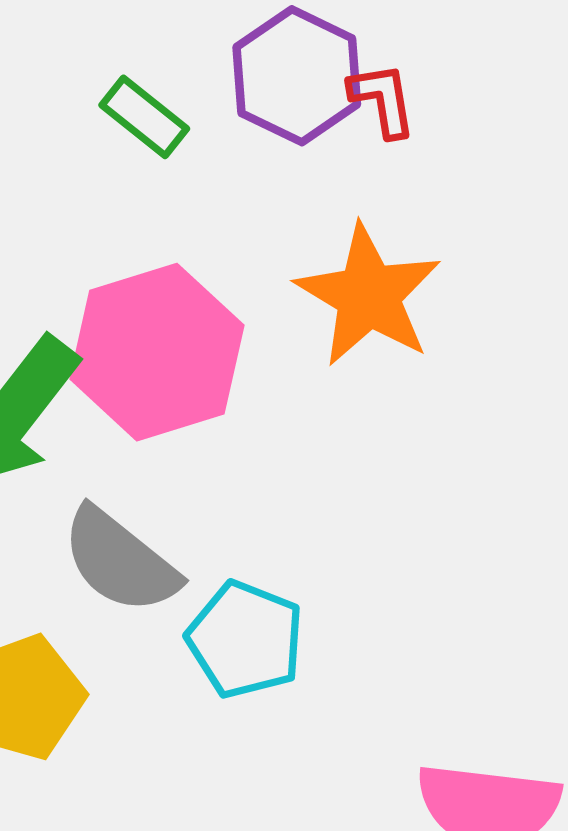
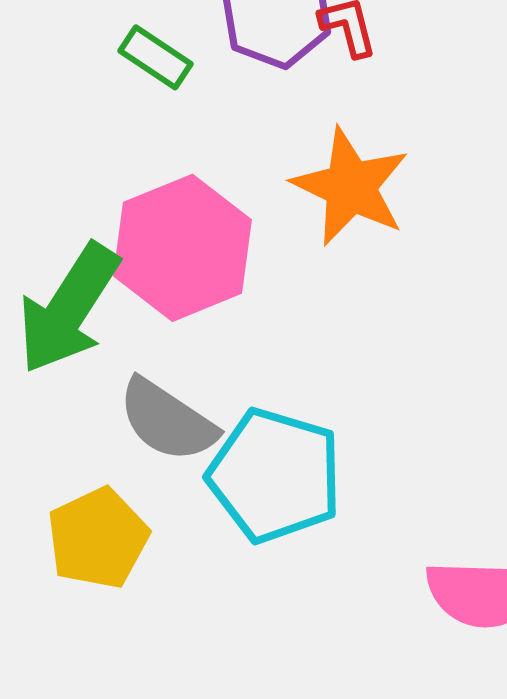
cyan pentagon: (245, 640) -> (275, 475), size x1.4

